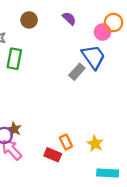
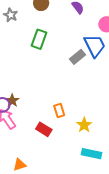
green rectangle: (14, 59) -> (39, 39), moved
orange rectangle: (66, 142) -> (59, 111), moved

